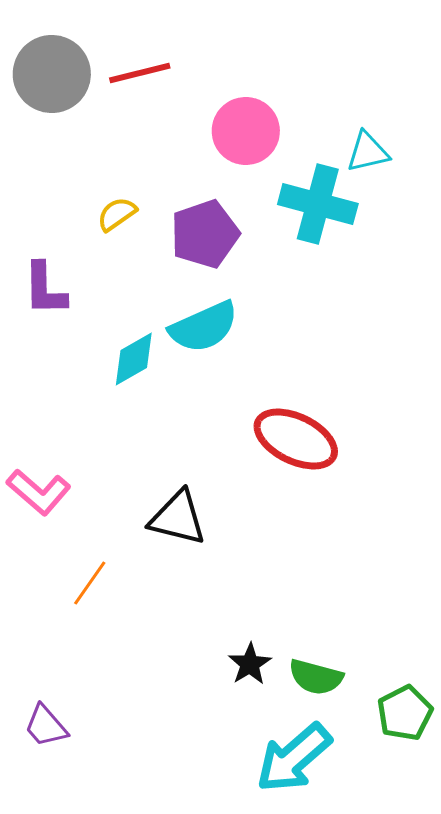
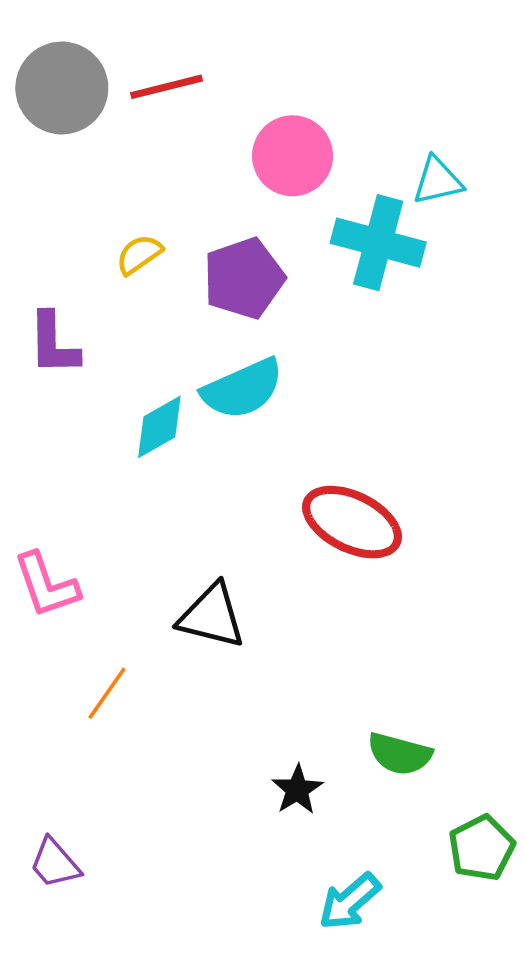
pink L-shape: (39, 492) -> (46, 585), turned 30
green semicircle: (316, 677) -> (400, 754), moved
cyan arrow: (294, 758) -> (350, 901), size x0.7

